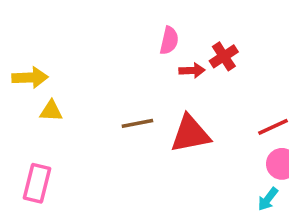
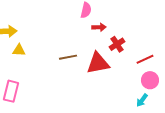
red cross: (224, 56) -> (117, 44), moved

